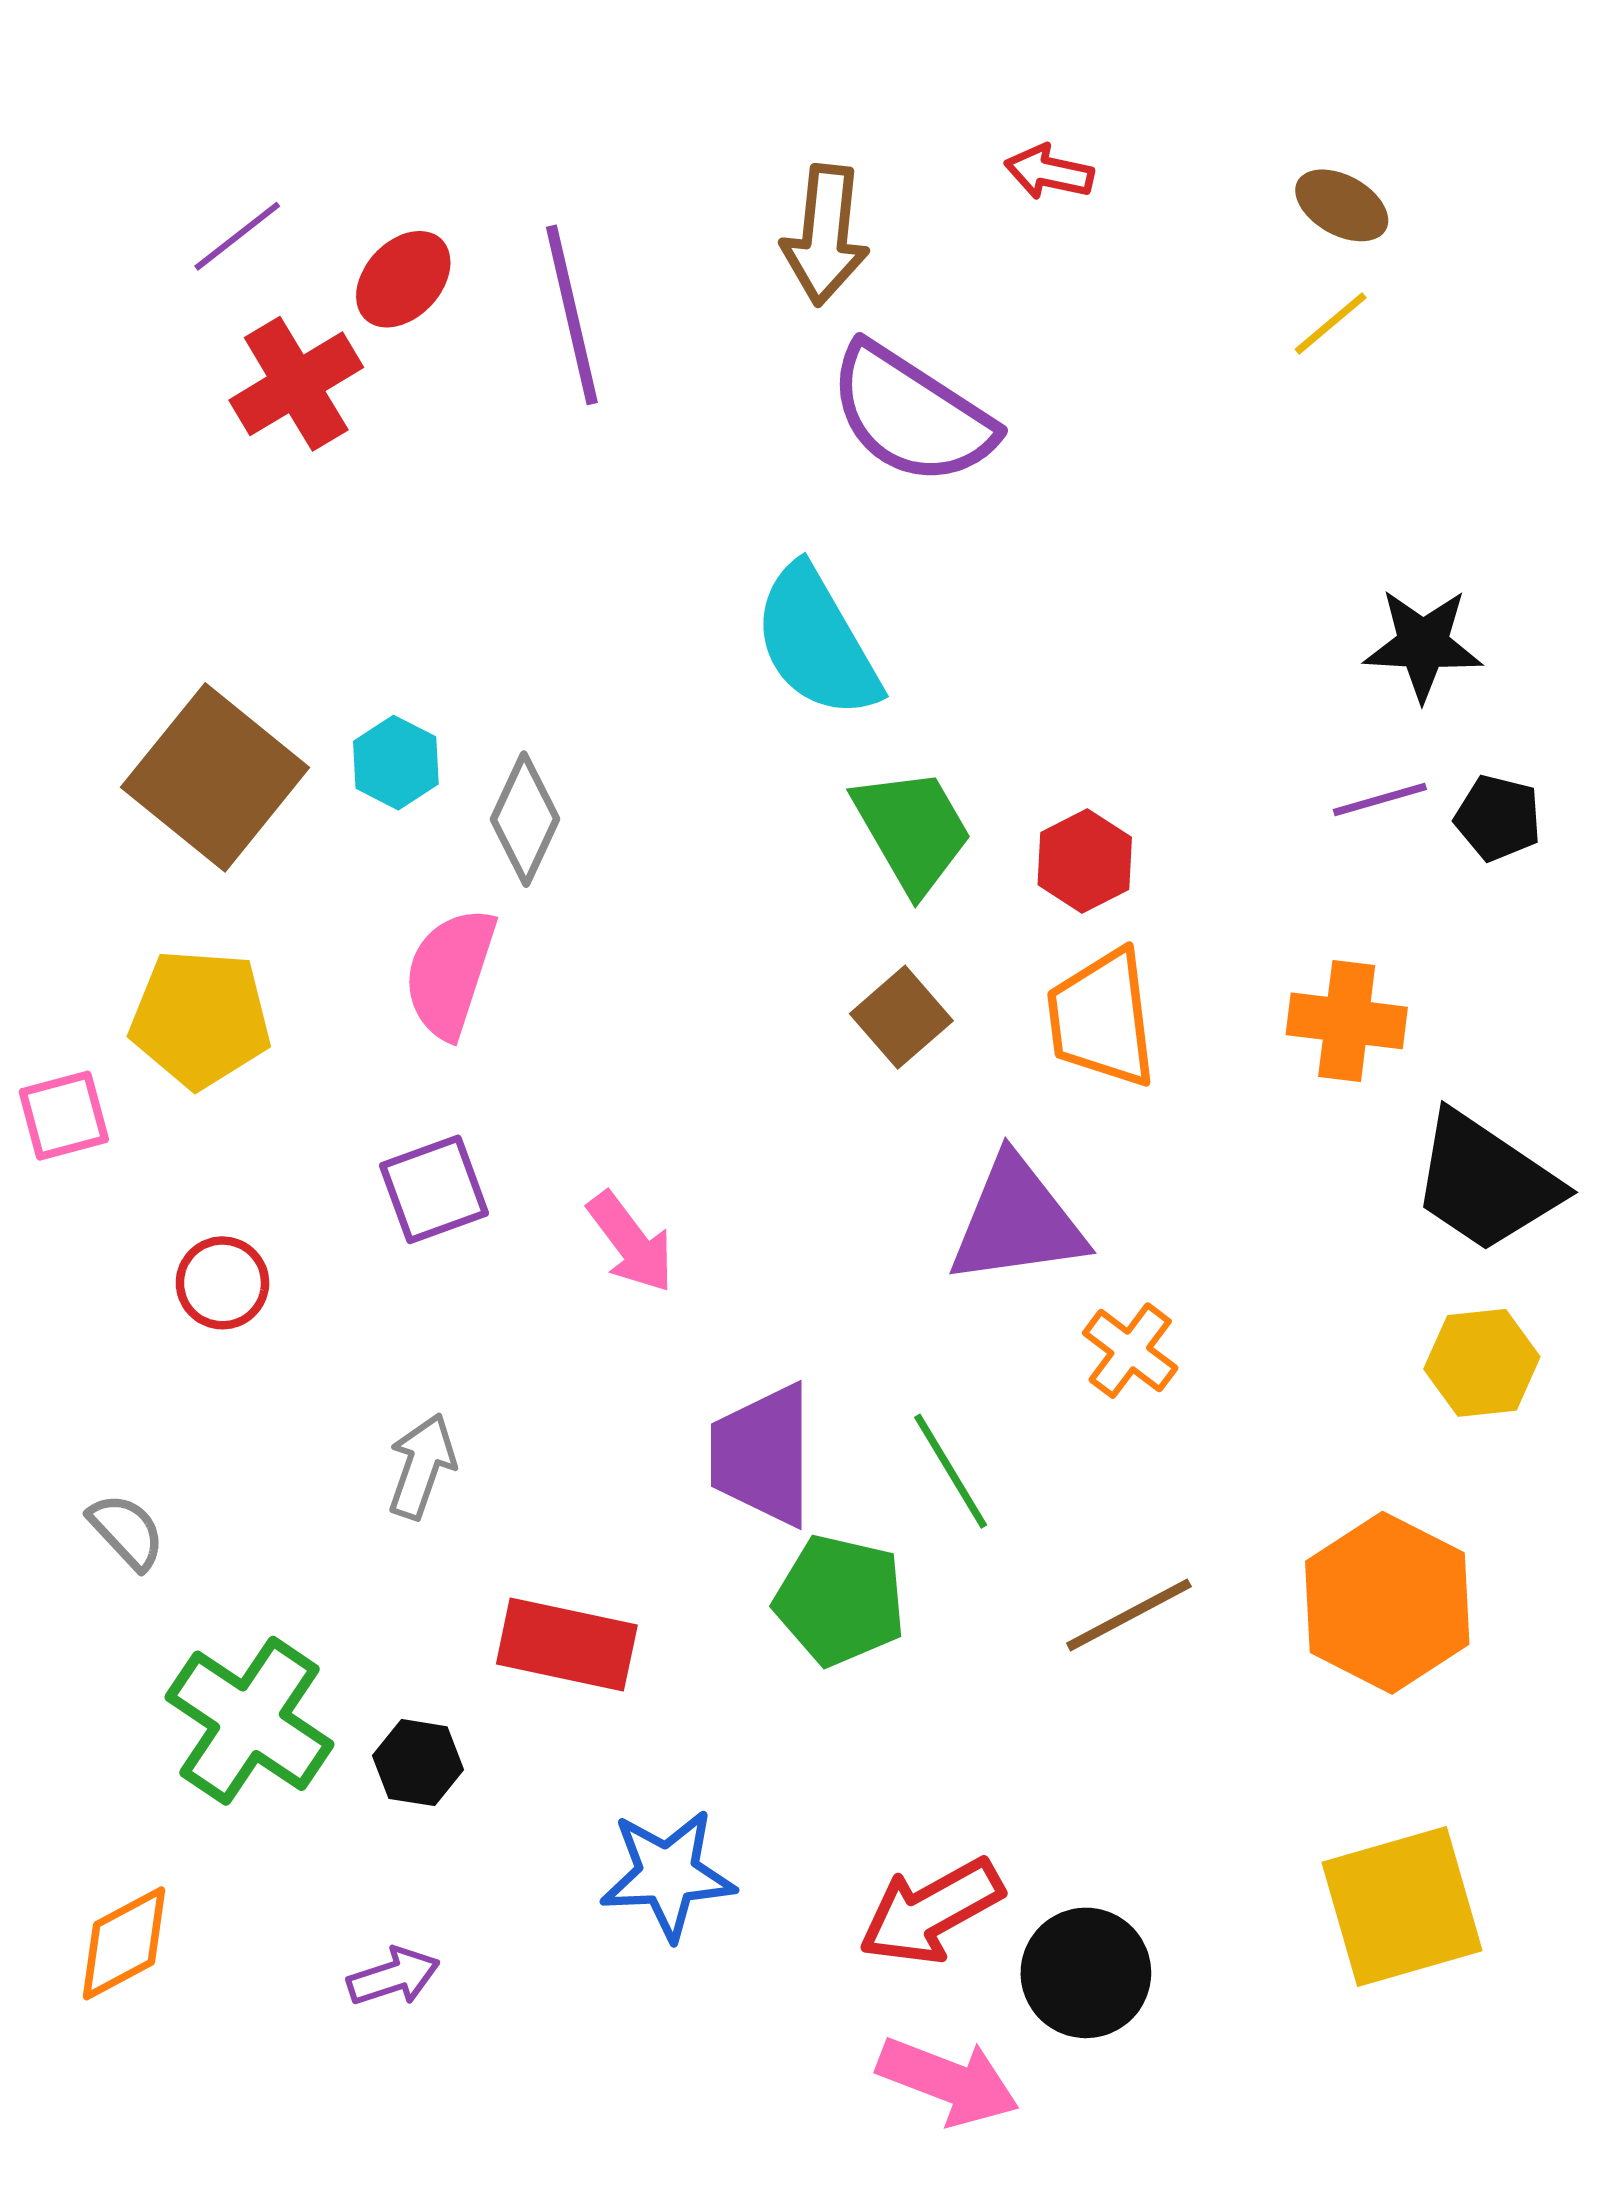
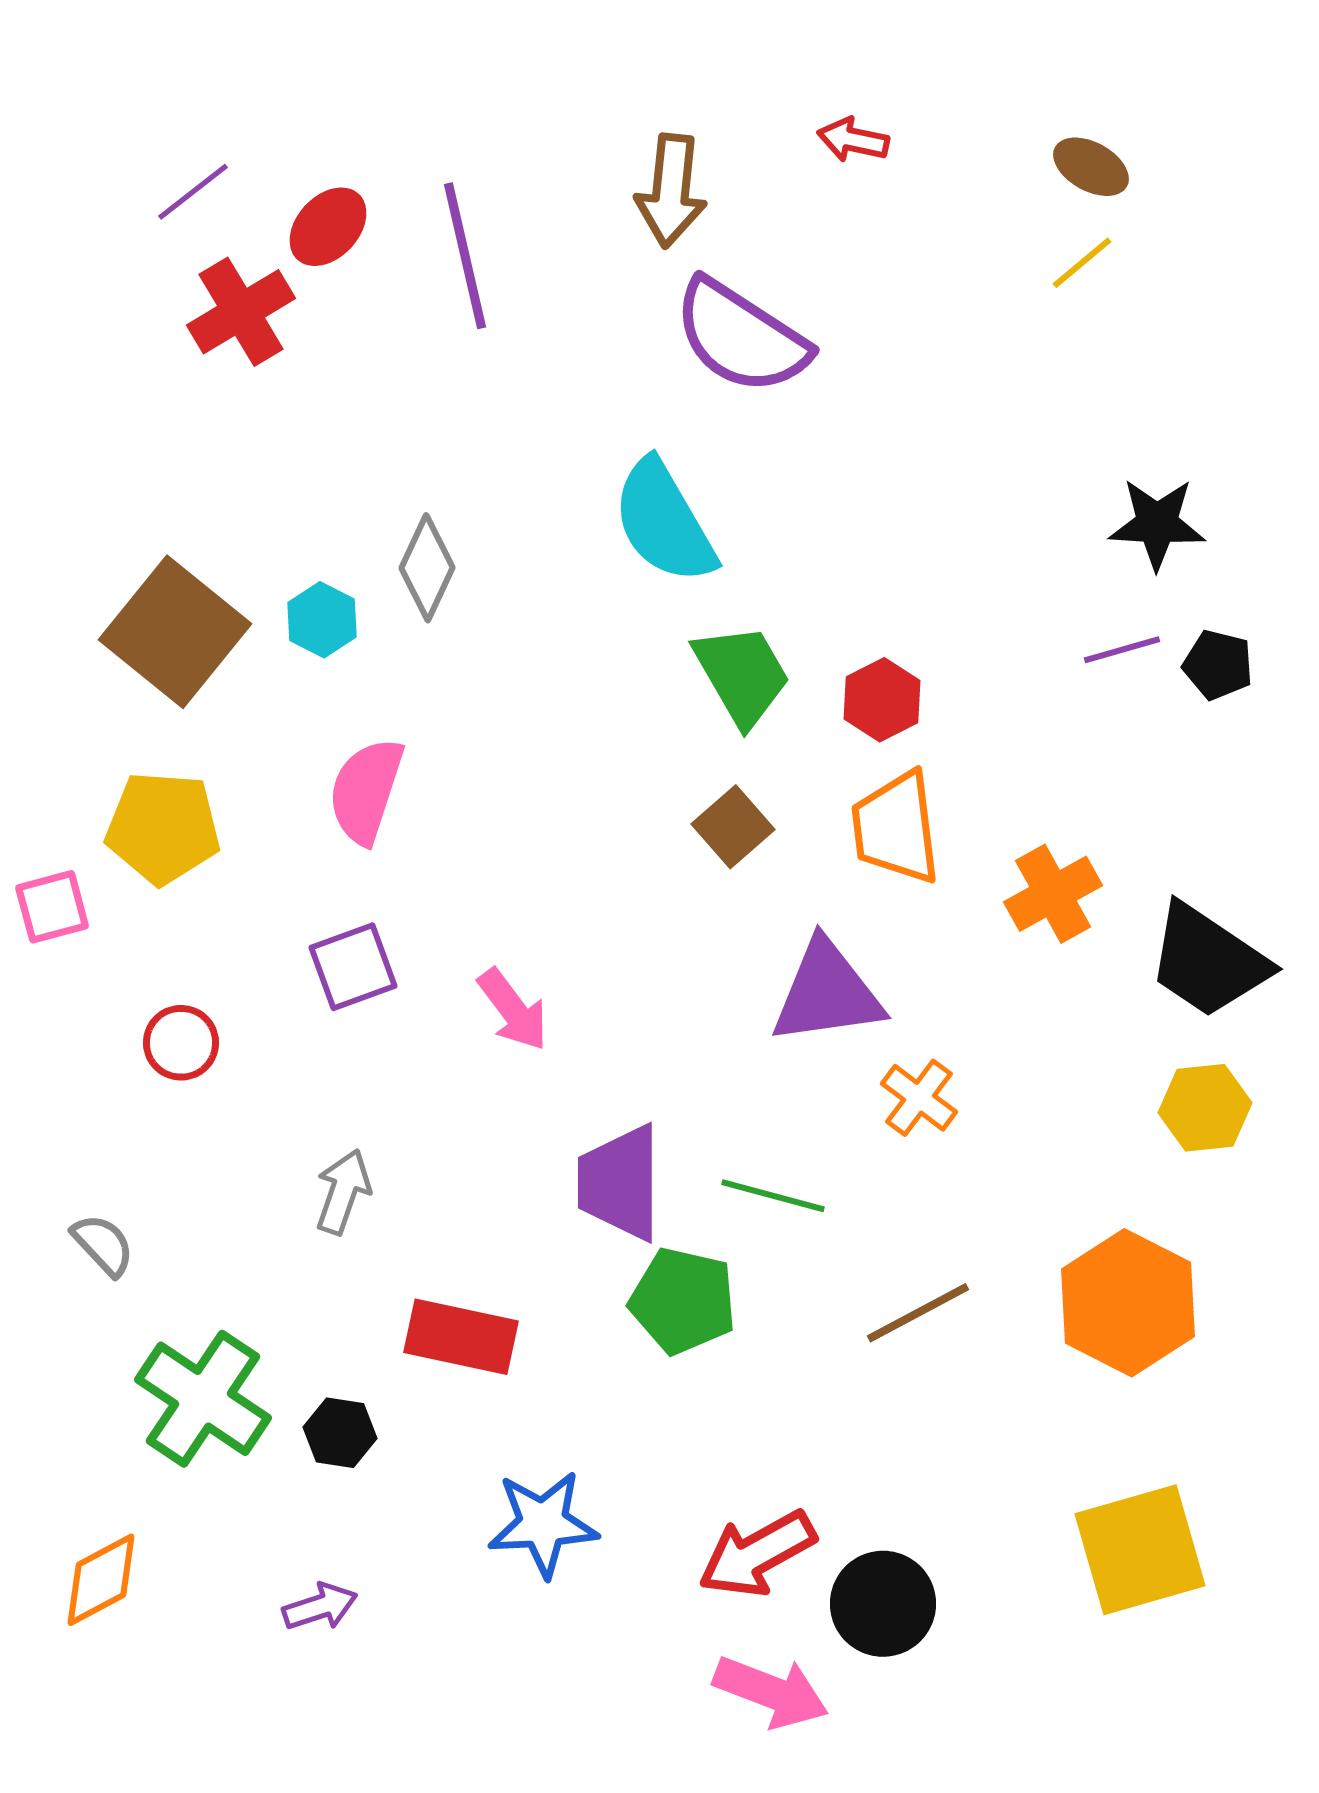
gray diamond: (525, 819) -> (427, 568), moved
orange cross: (1347, 1021) -> (1053, 894), moved, turned -36
green line: (951, 1471) -> (773, 1196), turned -44

